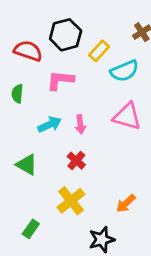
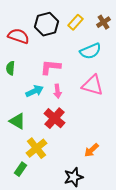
yellow rectangle: (99, 51) -> (75, 22), moved
pink L-shape: (60, 80) -> (50, 67), moved
red cross: (76, 161) -> (54, 118), size x1.5
yellow cross: (71, 201) -> (36, 148), moved

